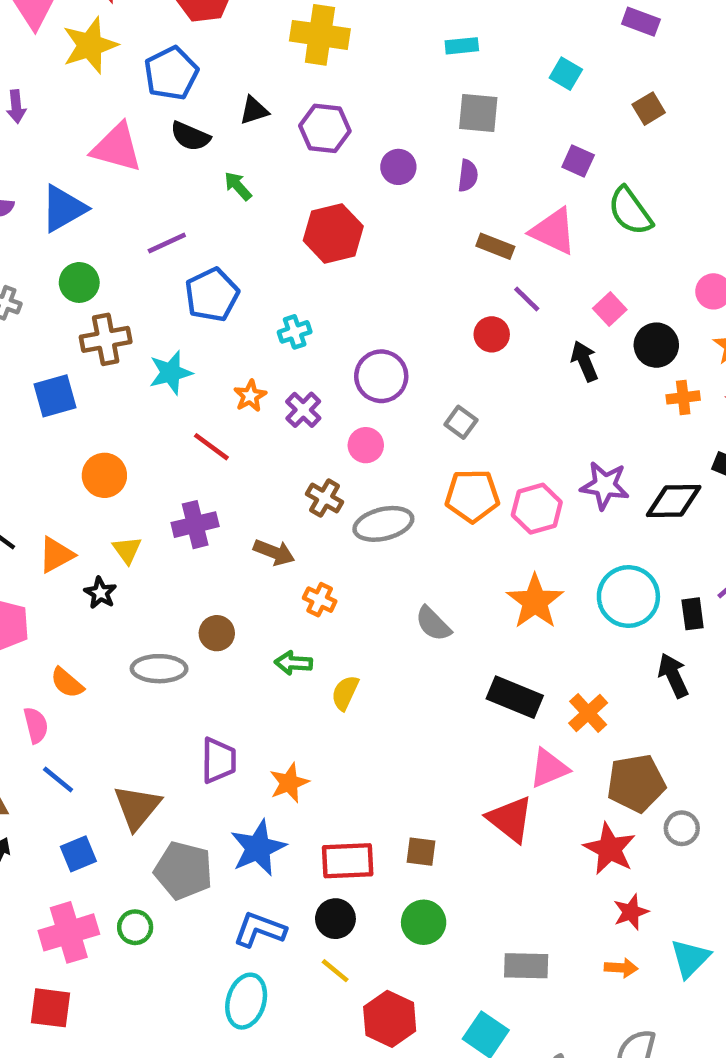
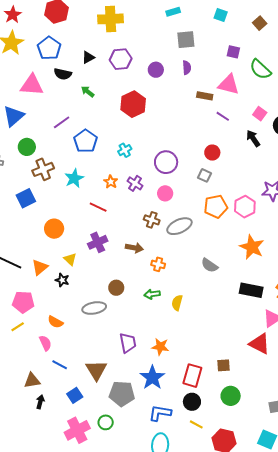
red circle: (492, 334) -> (212, 153), moved
orange star: (289, 783) -> (160, 347), turned -30
red rectangle: (348, 861) -> (192, 376), turned -60

